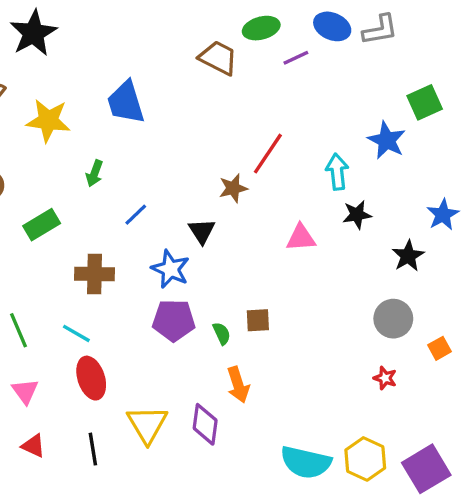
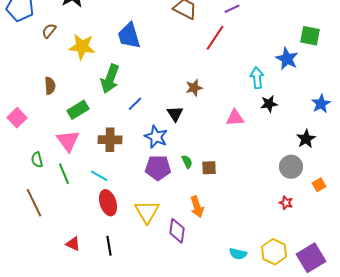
green square: (425, 102) -> (310, 36), turned 35
red line: (268, 154) -> (215, 38), moved
green arrow: (94, 173) -> (110, 79), size x1.8
black star: (408, 256) -> (306, 139), moved
green semicircle: (222, 333) -> (187, 162), moved
pink triangle: (25, 391) -> (68, 141), moved, size x1.4
yellow triangle: (147, 424) -> (147, 212), moved
cyan semicircle: (306, 462) -> (238, 254), size x0.6

